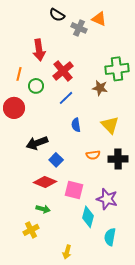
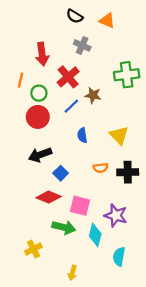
black semicircle: (57, 15) -> (75, 16), moved
gray cross: (79, 28) -> (82, 45), moved
brown star: (100, 88) -> (93, 95), moved
red circle: (14, 108) -> (38, 117), moved
green arrow: (43, 209) -> (64, 227), moved, size x1.5

